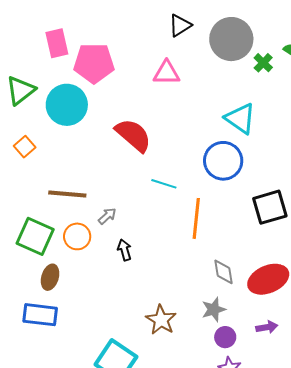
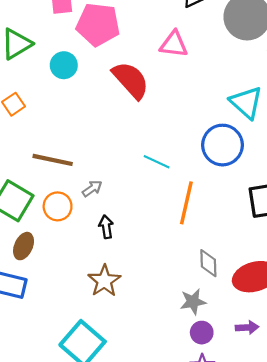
cyan circle: (67, 105) -> (64, 65), size x0.6
red semicircle: (133, 135) -> (131, 80), moved
brown star: (161, 320) -> (104, 281), moved

